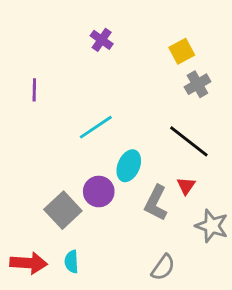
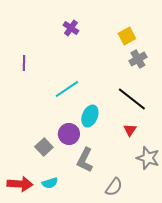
gray L-shape: (156, 203) -> (85, 160), moved
gray square: (63, 210) -> (44, 147), size x0.7
cyan semicircle: (72, 262) -> (50, 183), turned -105

